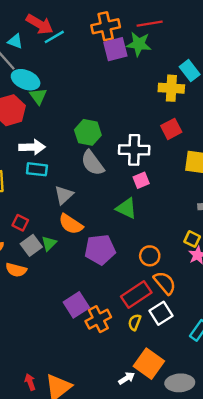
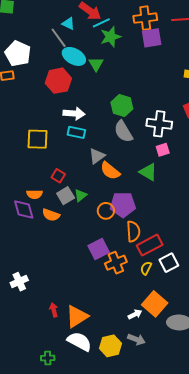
green star: (139, 44) -> (111, 37), moved, turned -30
green triangle: (38, 96) -> (96, 64), moved
orange semicircle: (71, 224) -> (110, 171), moved
orange circle: (150, 256) -> (106, 211), moved
orange semicircle: (165, 283) -> (133, 231), moved, turned 30

